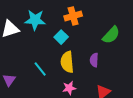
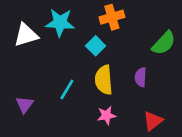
cyan line: (40, 69) -> (67, 89), turned 70

